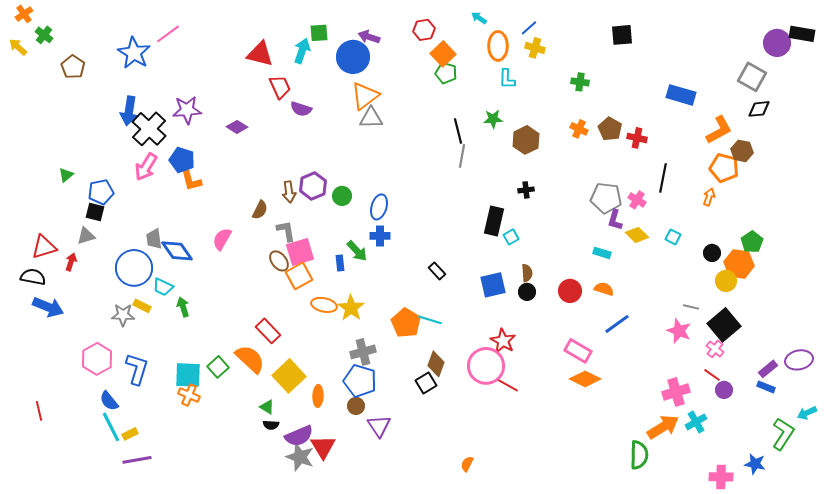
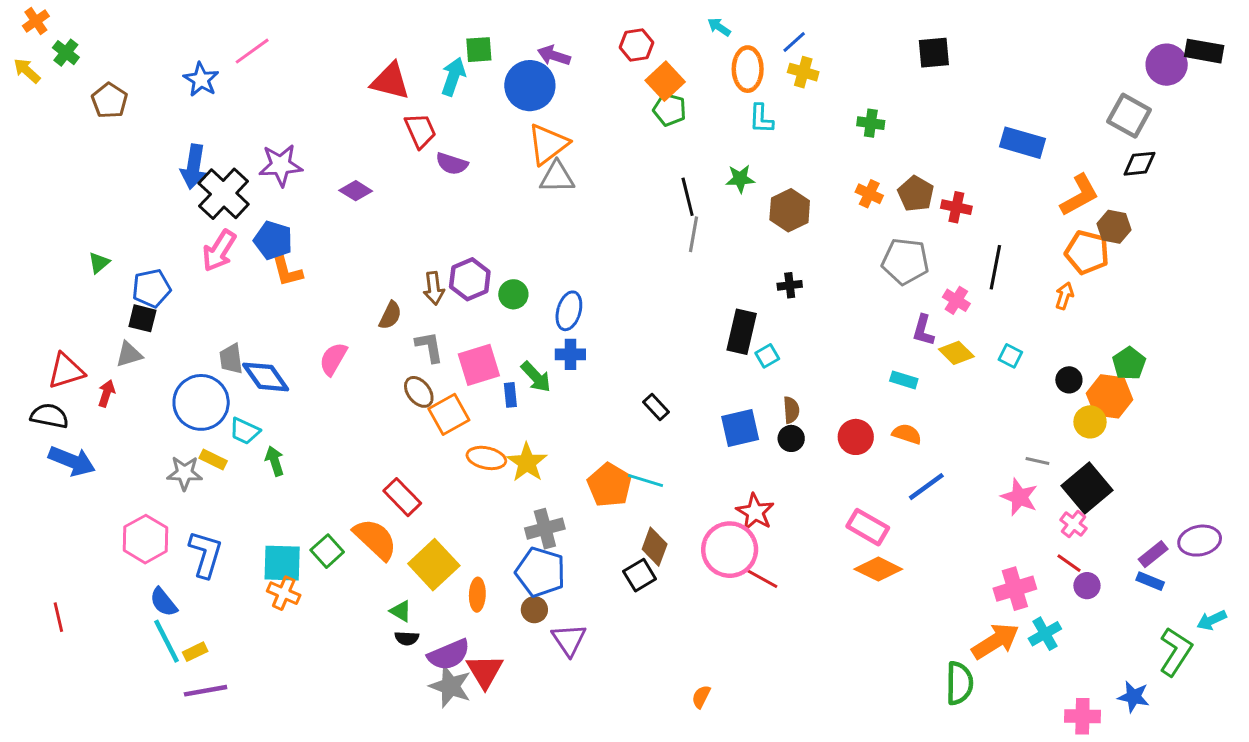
blue star: (134, 53) -> (201, 80), size x0.7
gray pentagon: (606, 198) -> (905, 261), moved
pink square: (300, 252) -> (479, 365), moved

